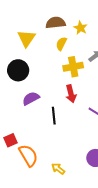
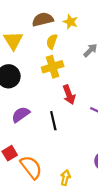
yellow cross: (73, 67) -> (53, 67), moved
purple semicircle: (31, 98) -> (21, 115), moved
yellow arrow: (58, 169) -> (65, 178), turned 72

